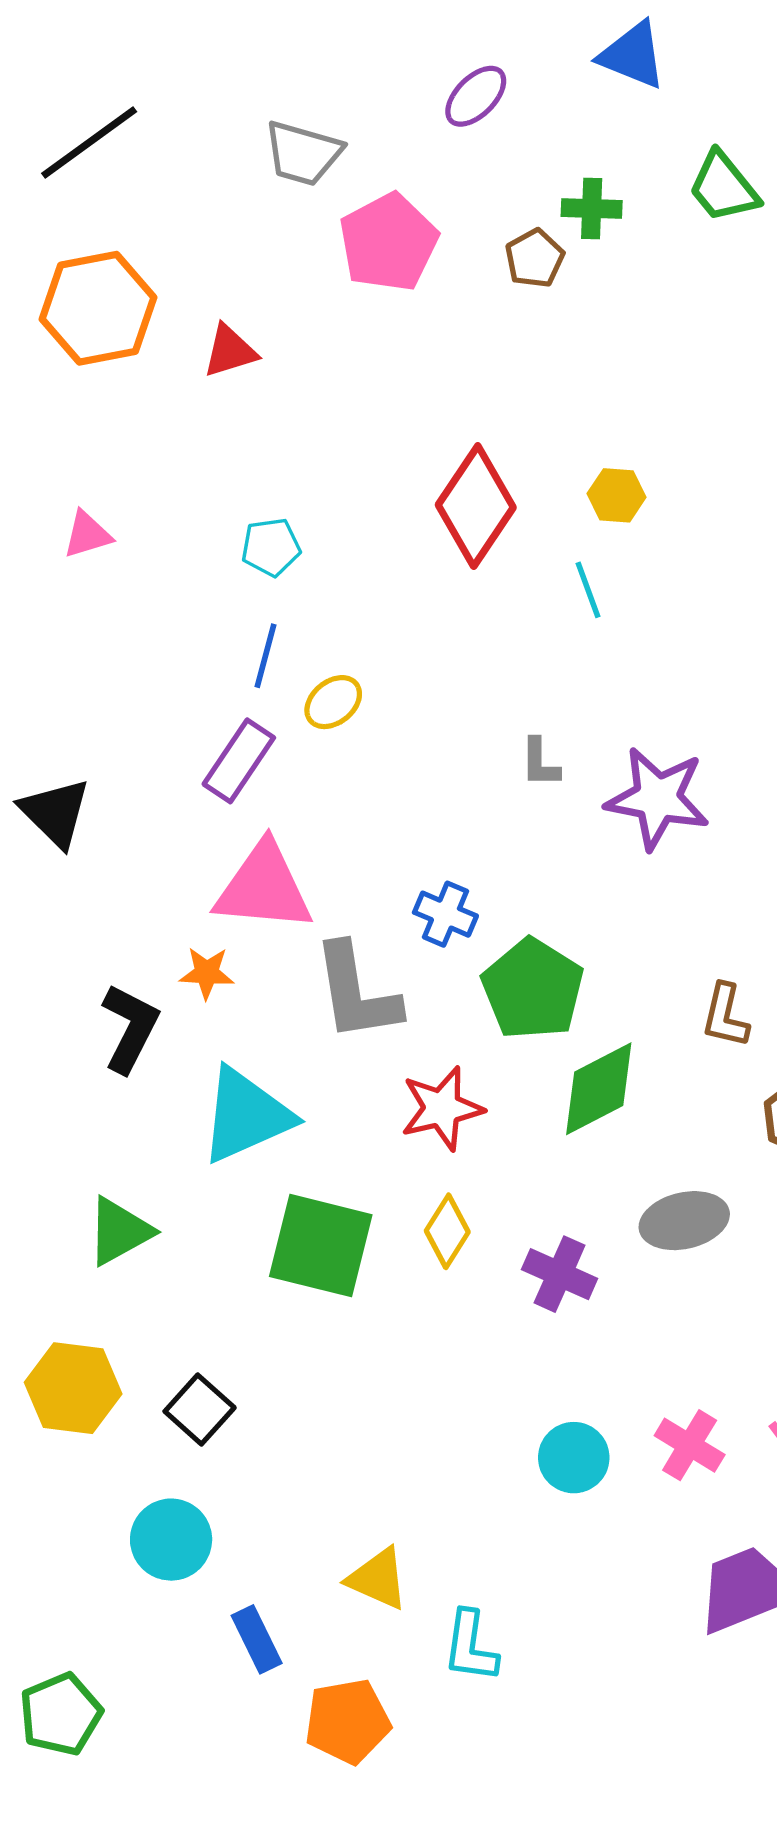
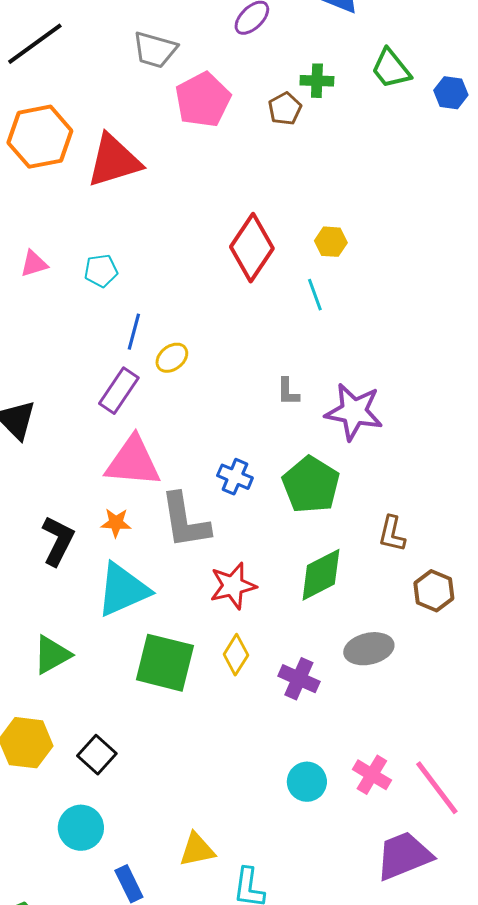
red triangle: (230, 351) -> (114, 161), size x1.8
cyan pentagon: (271, 547) -> (101, 271), moved
orange star: (207, 973) -> (116, 523), moved
green pentagon: (533, 989) -> (311, 485), moved
yellow triangle: (378, 1579) -> (197, 850), turned -36

